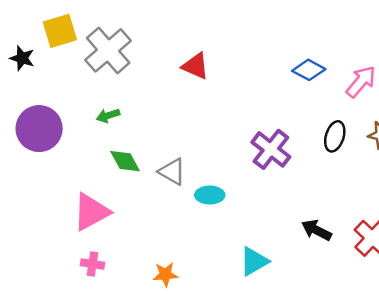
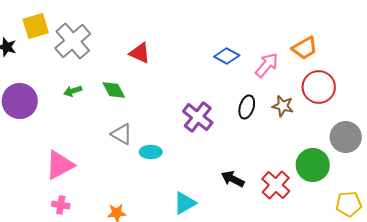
green diamond: (125, 161) -> (114, 90), moved

